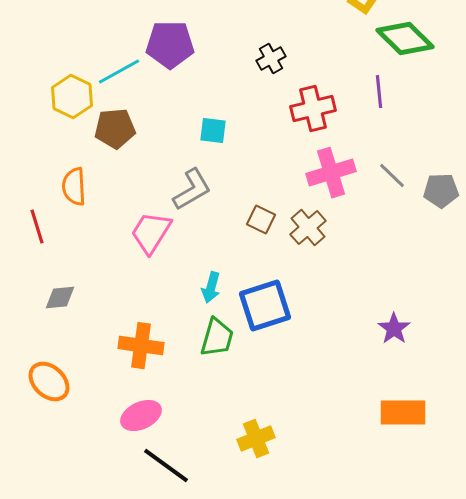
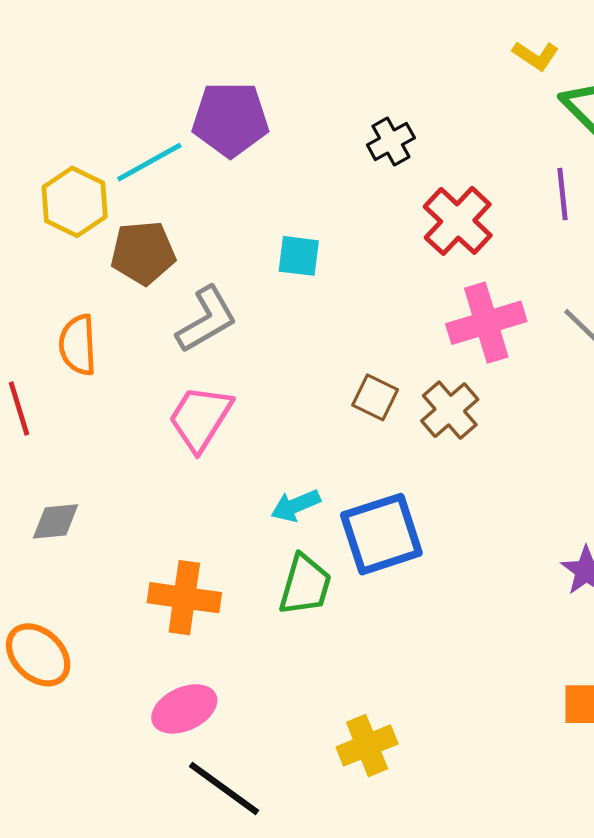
red cross: (313, 109) -> (458, 221), turned -33
gray L-shape: (192, 190) -> (207, 319), moved
cyan arrow: (211, 288) -> (296, 505), turned 52

